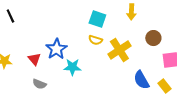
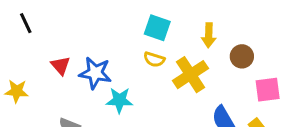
yellow arrow: (131, 12) -> (209, 35), moved
blue star: (56, 49) -> (95, 73), turned -30
red triangle: (34, 59) -> (60, 65), moved

